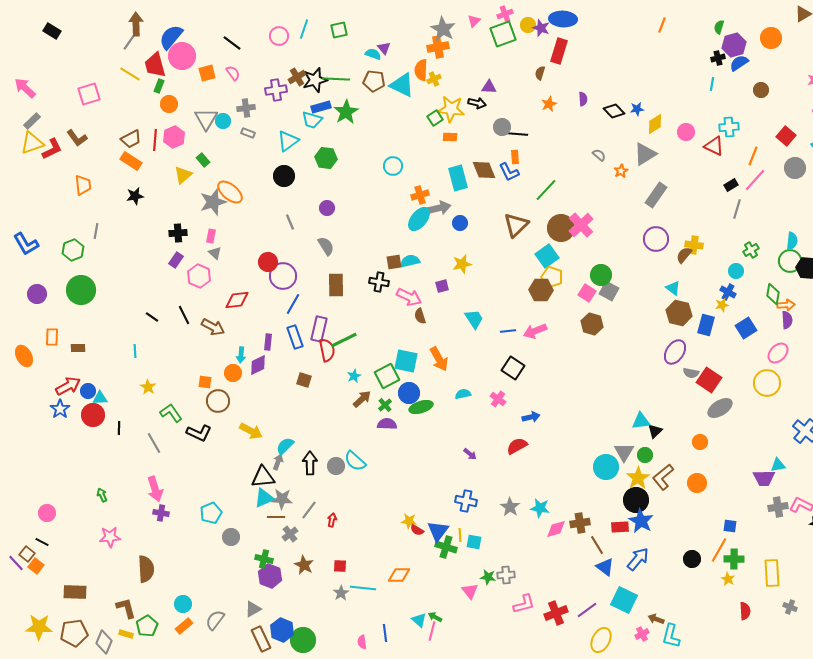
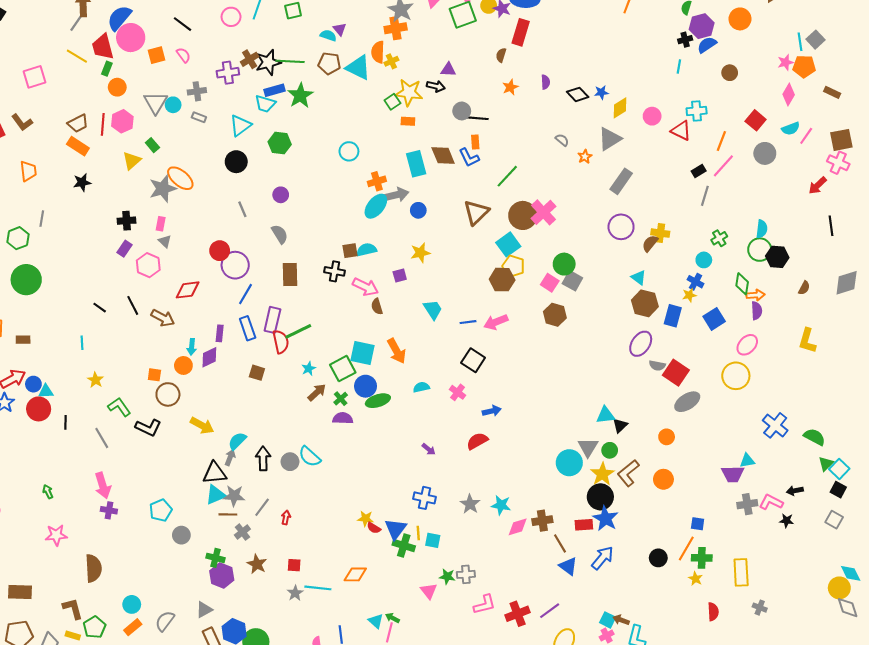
cyan square: (624, 600) -> (608, 620), moved, size x0.6

